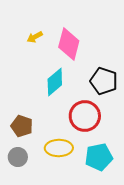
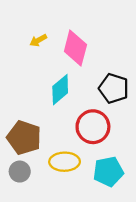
brown pentagon: (22, 126) -> (24, 138), size x1.4

